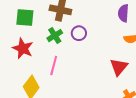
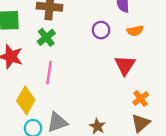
purple circle: (79, 33) -> (101, 30), moved

